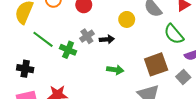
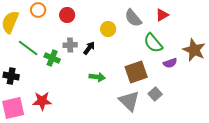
gray cross: (87, 36) -> (70, 45), turned 32
black arrow: (107, 39) -> (89, 48), turned -48
gray square: (183, 77) -> (155, 94), moved

